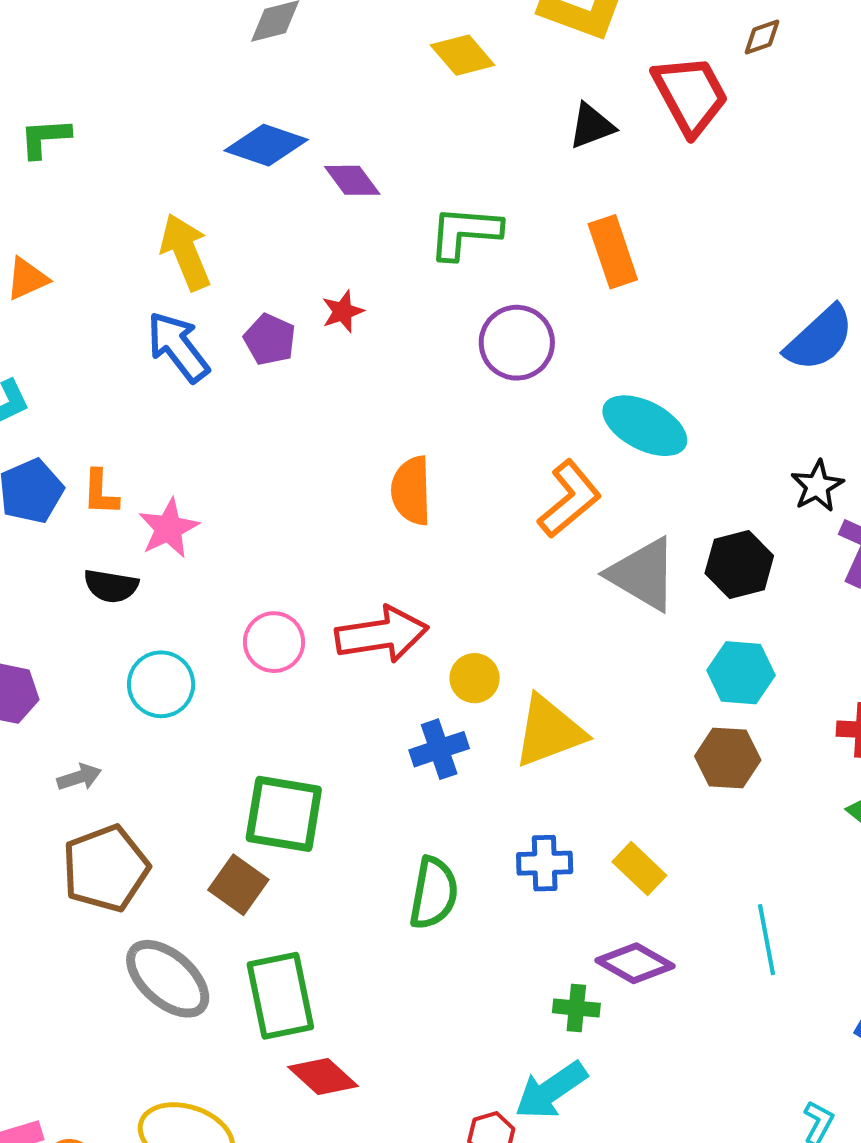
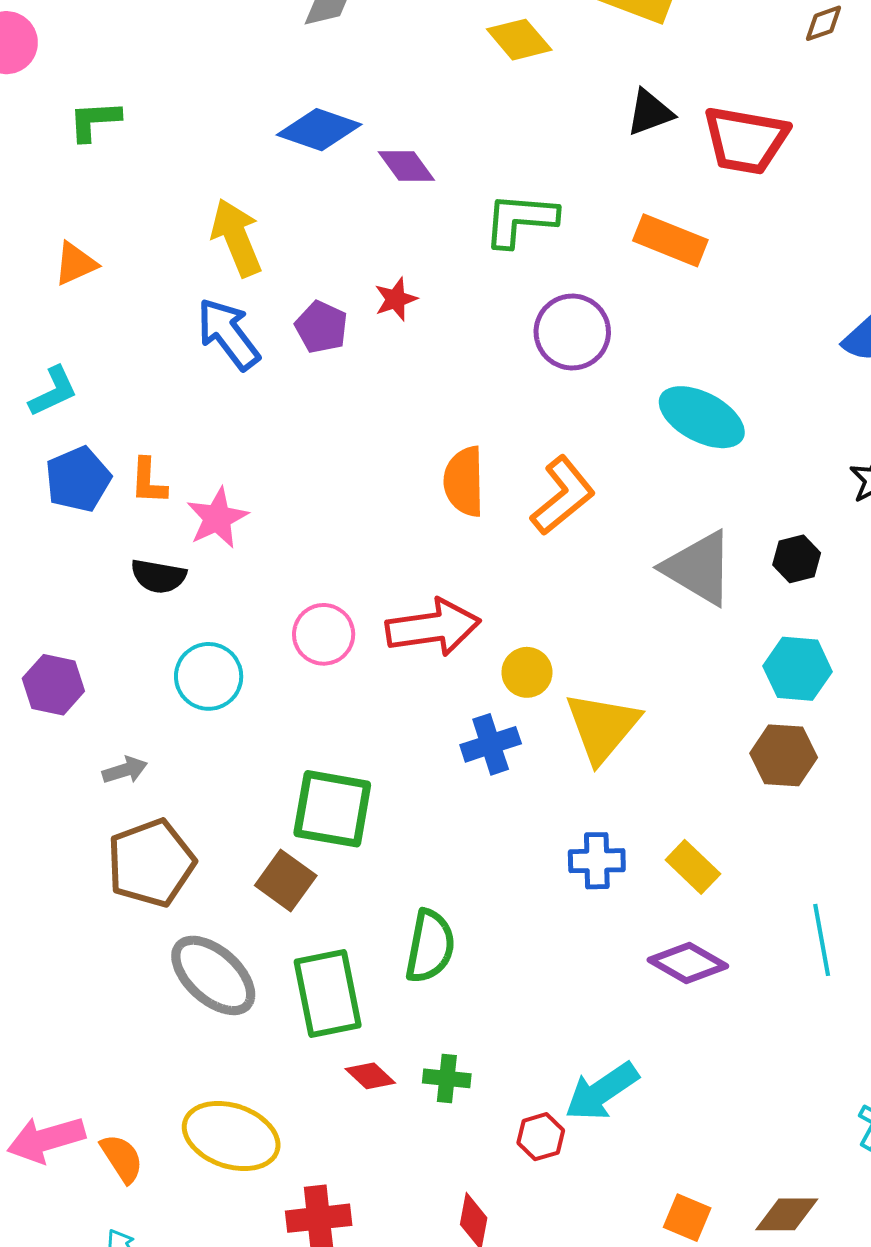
red trapezoid: (690, 95) -> (746, 140), moved, turned 128
orange rectangle: (613, 252) -> (670, 240), turned -50
orange L-shape: (569, 499) -> (563, 496), moved
black hexagon: (739, 565) -> (797, 559), size x0.7
yellow triangle: (549, 731) -> (602, 727), turned -30
green semicircle: (434, 893) -> (430, 946), moved
green cross: (576, 1008) -> (447, 1078), moved
red diamond: (323, 1077) -> (370, 1076), size x0.7

